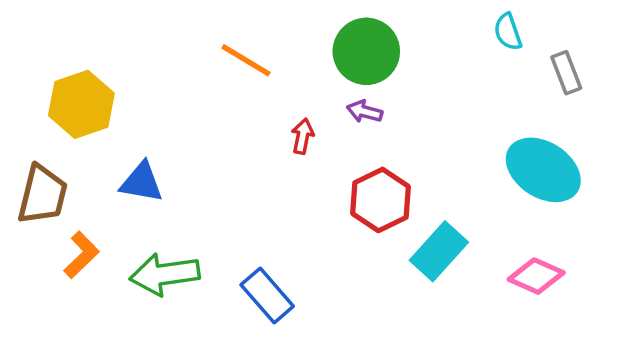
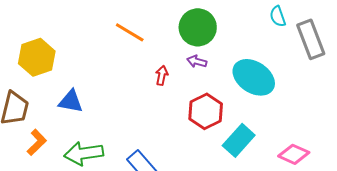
gray rectangle: (566, 73) -> (311, 39), size x1.6
cyan ellipse: (543, 170) -> (254, 77), moved

